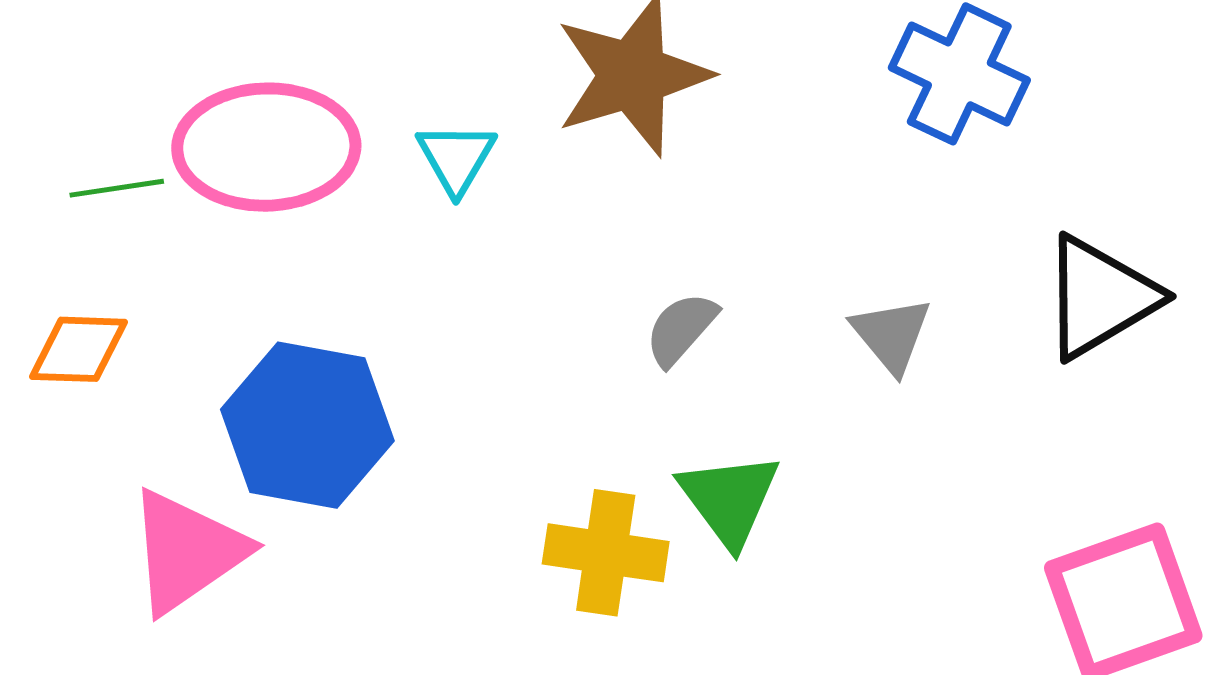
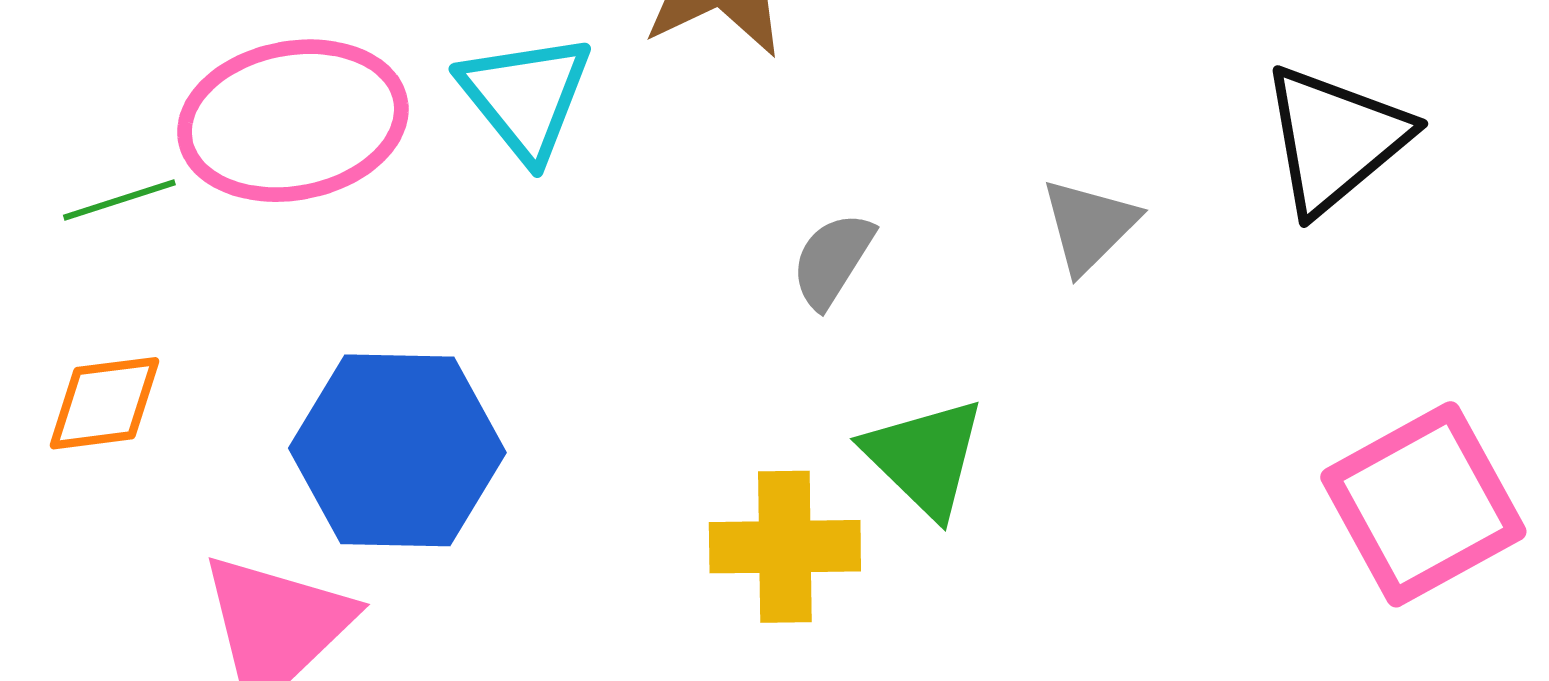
cyan triangle: (456, 158) -> (526, 97), size x1.4
gray triangle: (891, 335) -> (1089, 226), turned 34

